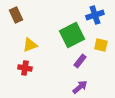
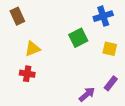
green square: (72, 35) -> (78, 38), size x0.7
purple rectangle: (80, 61) -> (111, 83), moved

